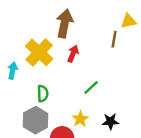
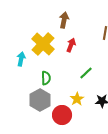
brown arrow: (65, 23) -> (64, 20), size x0.7

